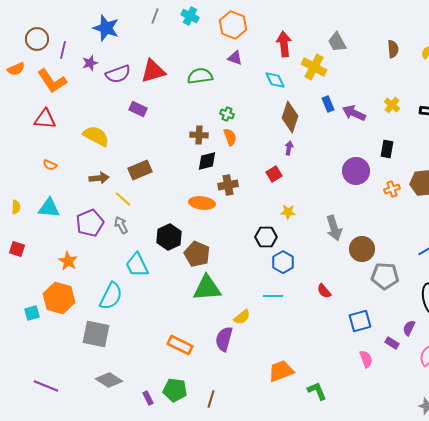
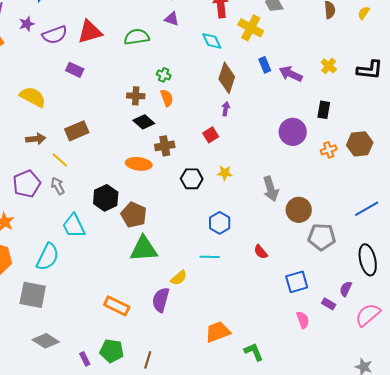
black diamond: (207, 161) -> (144, 122), turned 55
black hexagon: (266, 237) -> (192, 179), moved

